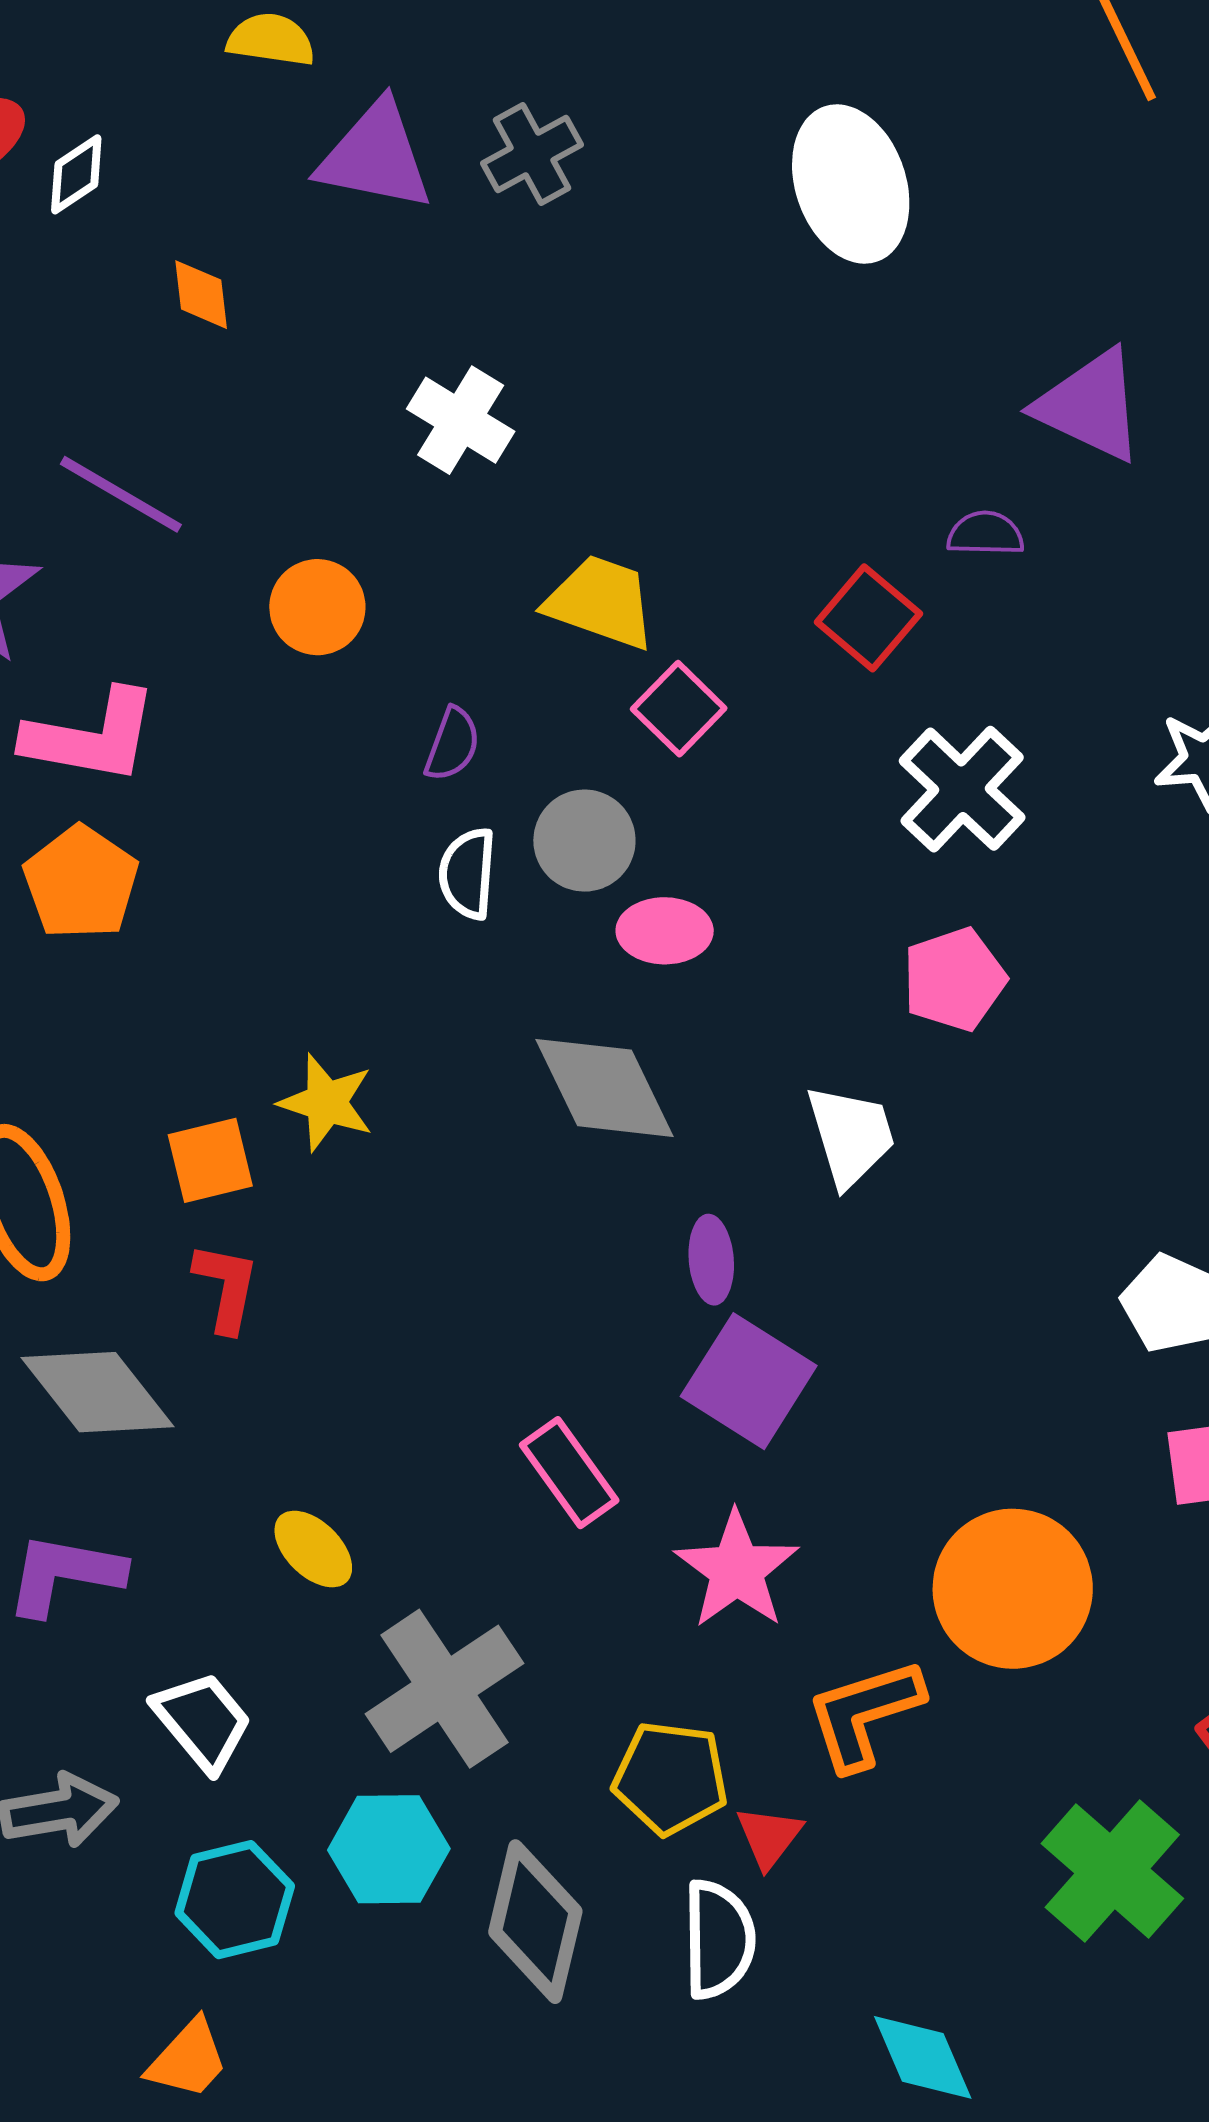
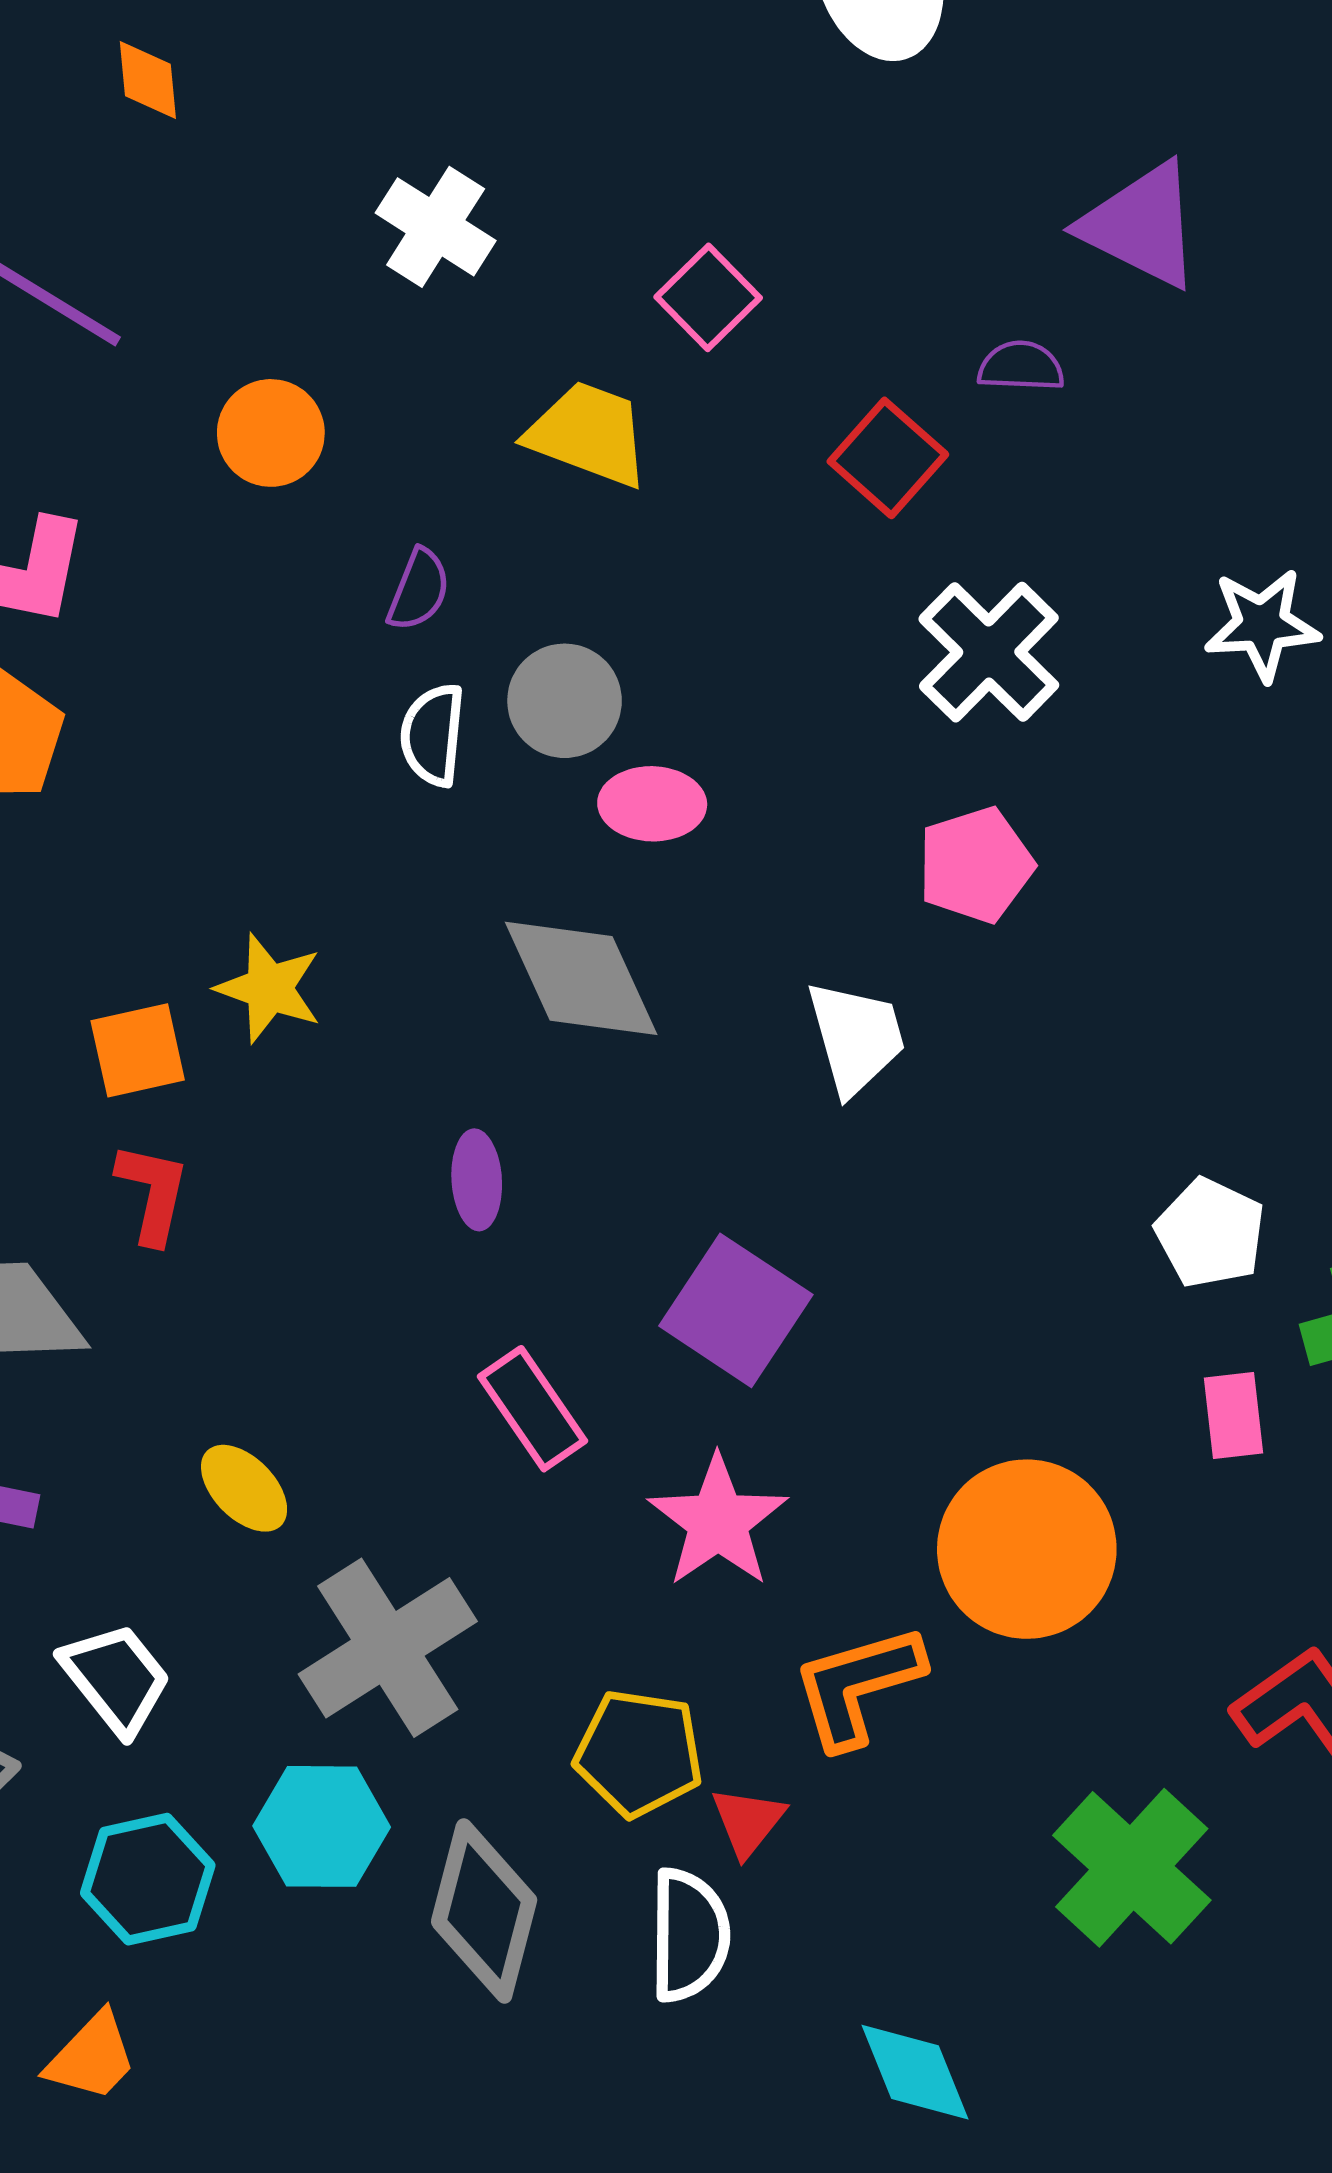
pink square: (679, 709) -> (708, 297), moved
purple ellipse: (711, 1260) -> (477, 1180), moved

